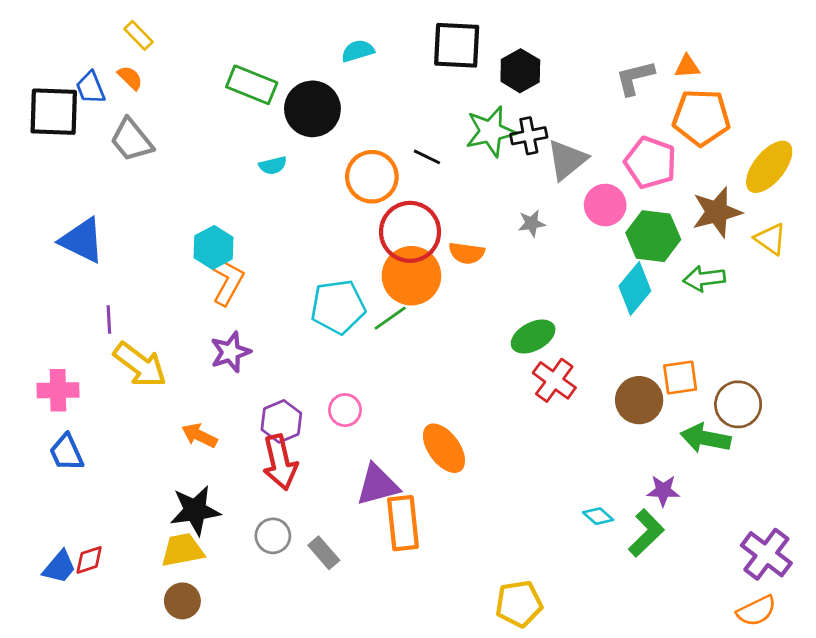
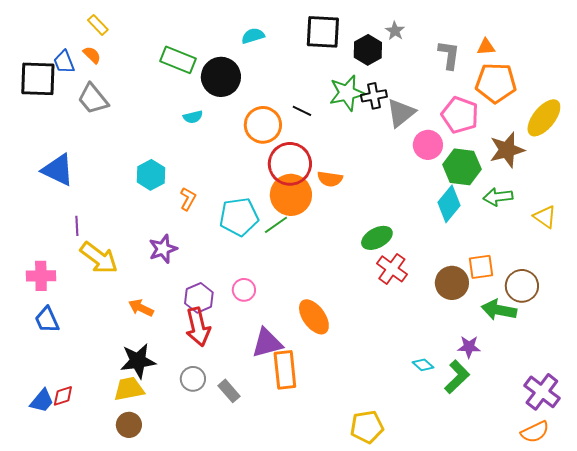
gray L-shape: (635, 78) -> (449, 55), turned 112
gray star: (532, 223) -> (395, 31), moved, turned -30
yellow triangle: (771, 239) -> (545, 217), moved
orange L-shape: (228, 281) -> (188, 199), moved, size x0.7

